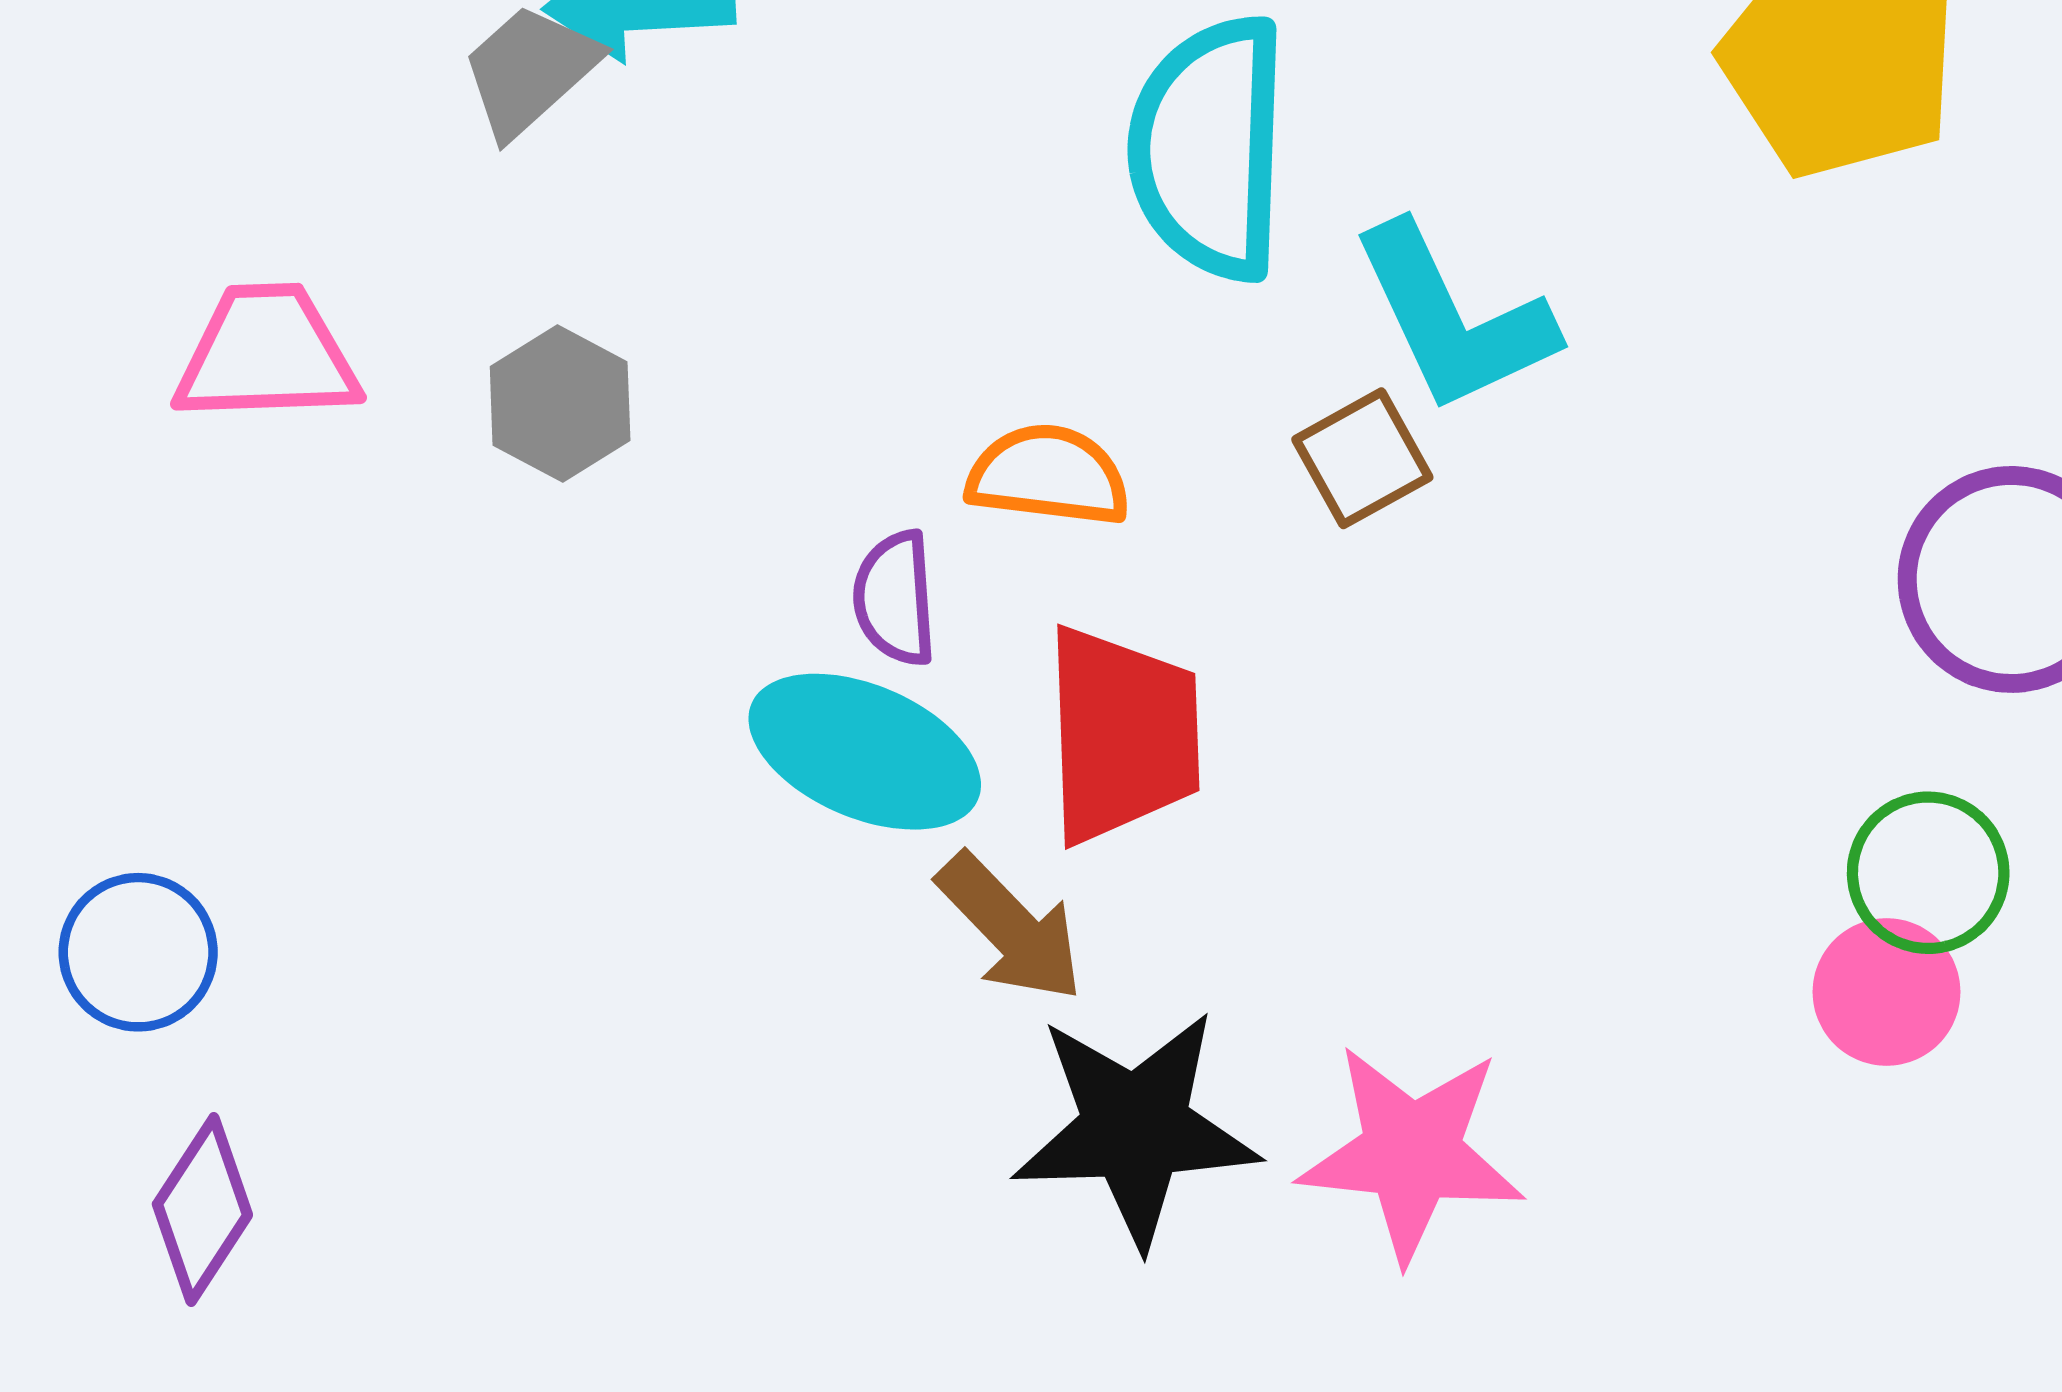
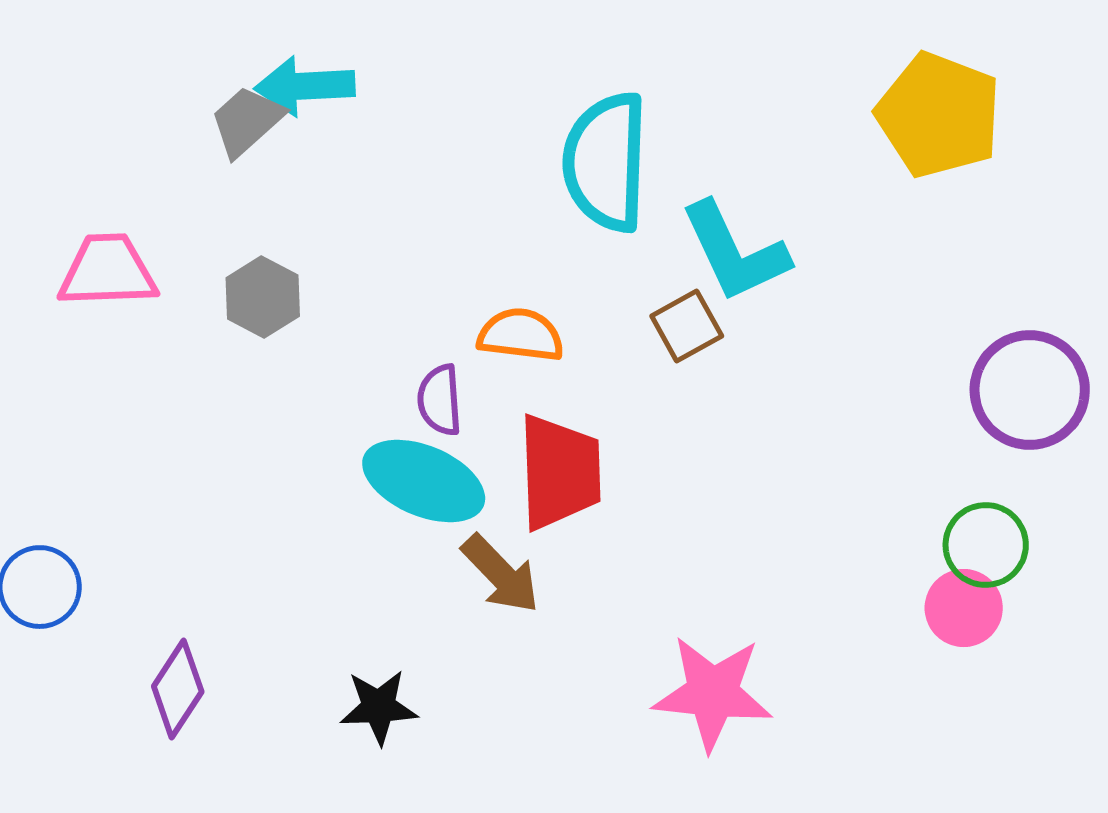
black star: (1135, 1128) -> (379, 707), moved, size x0.6
purple diamond: (202, 1210) -> (178, 689), moved

